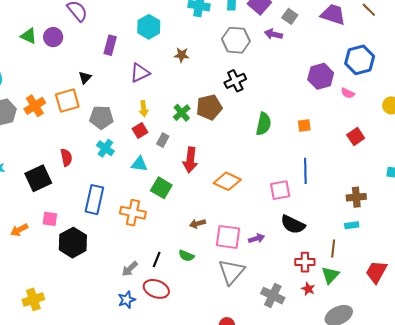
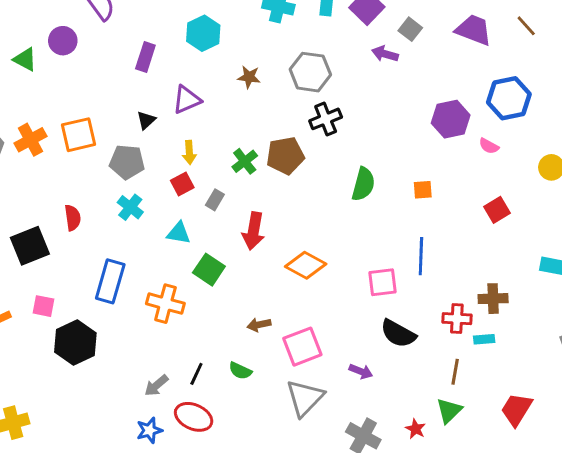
green triangle: (29, 36) -> (25, 59), moved
gray hexagon: (236, 40) -> (310, 72), moved
black triangle: (85, 78) -> (146, 120), moved
pink square: (228, 237) -> (302, 347), turned -32
purple arrow: (257, 238) -> (361, 371), moved, turned 35
red cross: (305, 262) -> (457, 319), moved

